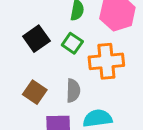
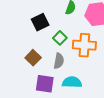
green square: (72, 43) -> (60, 38), moved

